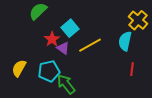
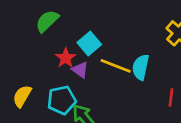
cyan semicircle: (125, 41) -> (141, 67), moved
yellow line: (90, 45) -> (116, 66), turned 50

